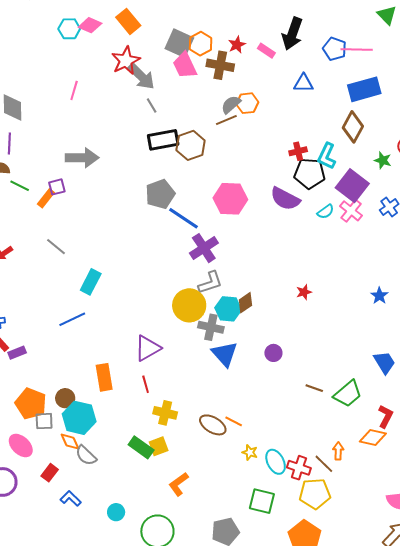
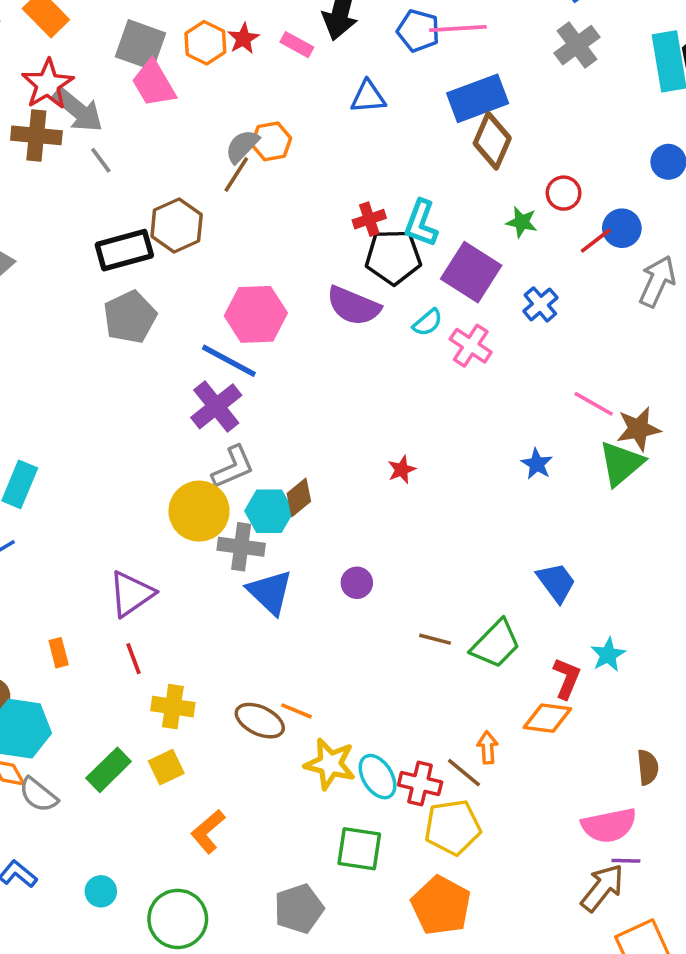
orange hexagon: (201, 44) -> (205, 43), moved
brown cross: (220, 65) -> (36, 135), moved
brown line: (226, 120) -> (236, 175), turned -30
brown diamond: (353, 127) -> (492, 141), moved
black rectangle: (163, 140) -> (124, 250), moved
pink cross: (351, 211) -> (471, 346), moved
blue line: (183, 218) -> (229, 361), moved
orange rectangle: (104, 377) -> (59, 653), size x0.6
green rectangle: (141, 447) -> (109, 770), moved, turned -75
yellow star: (250, 452) -> (330, 764), size x1.8

